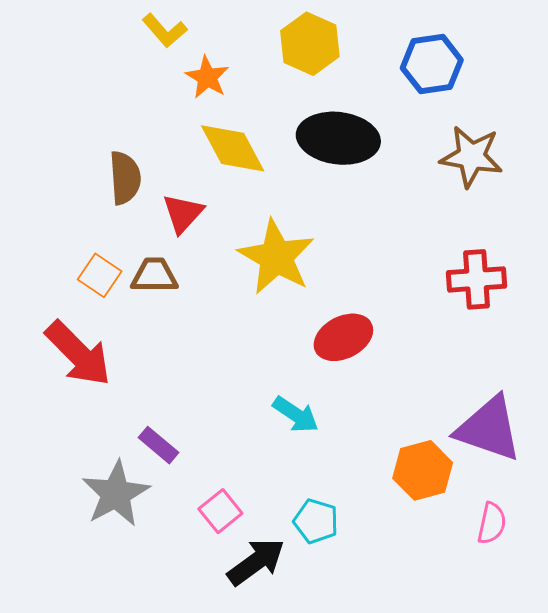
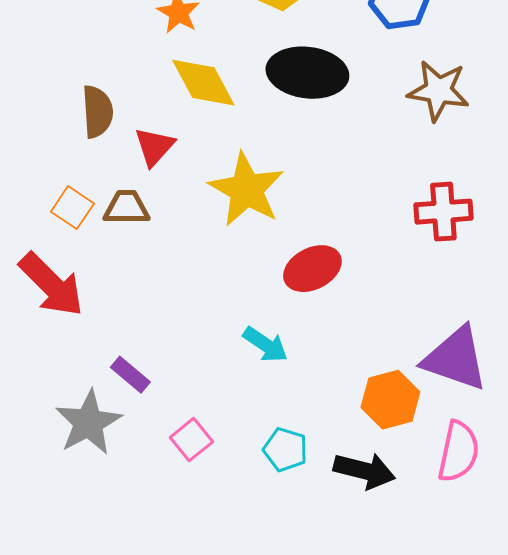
pink semicircle: (492, 523) -> (458, 452), size x1.5
black arrow: (256, 562) -> (364, 471), moved, turned 50

